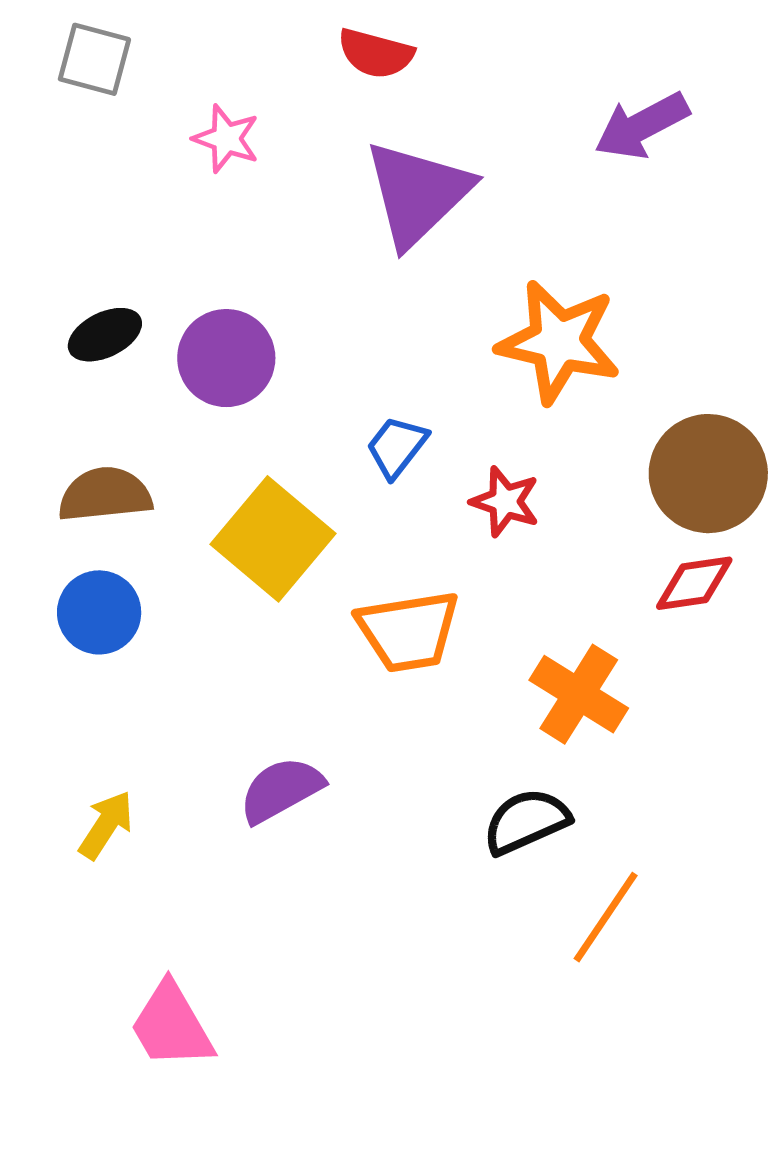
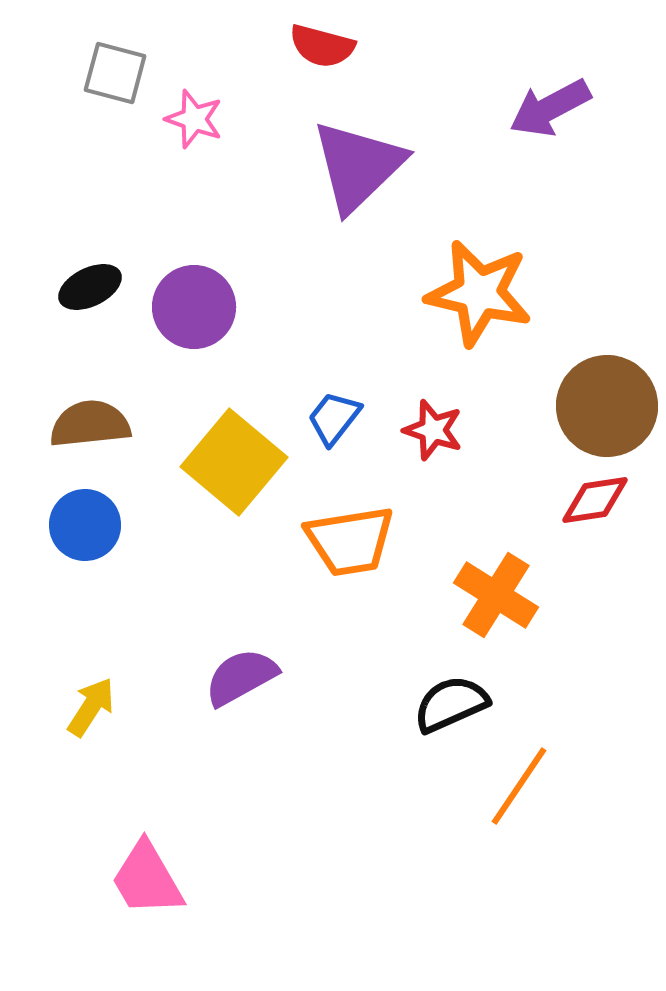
gray square: (94, 59) -> (115, 73), moved
blue trapezoid: (397, 447) -> (334, 418), moved

